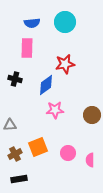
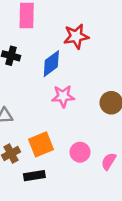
pink semicircle: (90, 160) -> (109, 161), turned 32
black rectangle: (19, 179) -> (34, 176), moved

